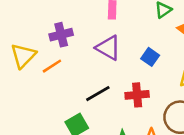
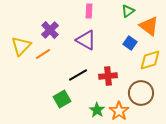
purple cross: (61, 35) -> (50, 30), turned -30
blue square: (150, 57) -> (130, 43), moved

